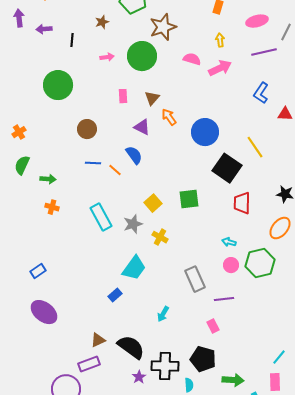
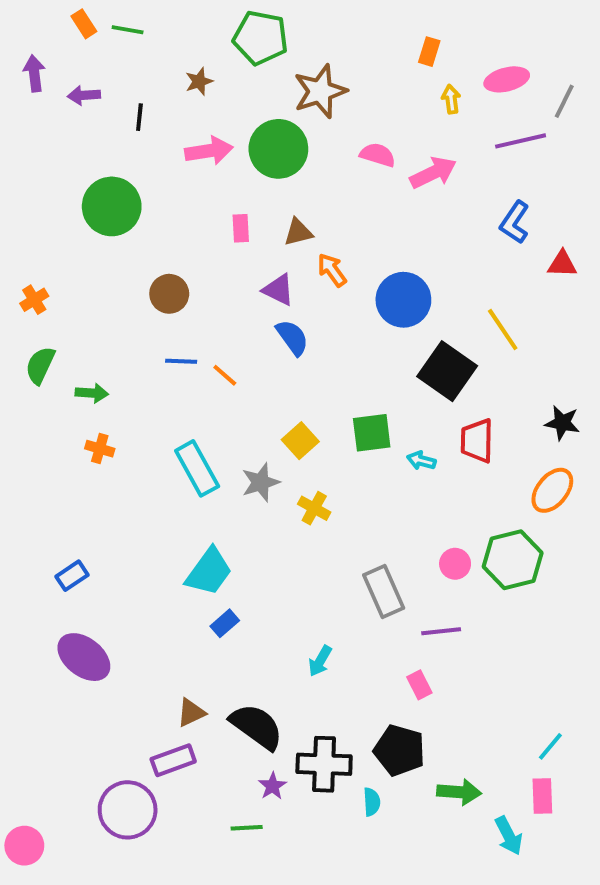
yellow arrow: (220, 40) -> (451, 99), moved
pink arrow: (107, 57) -> (209, 151), size x1.6
brown triangle: (152, 98) -> (298, 232), turned 35
blue semicircle: (134, 155) -> (292, 337), moved
cyan arrow: (229, 242) -> (421, 461), moved
cyan trapezoid: (134, 268) -> (209, 572), moved

